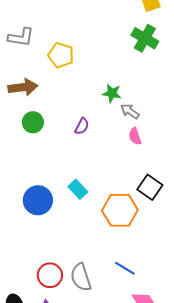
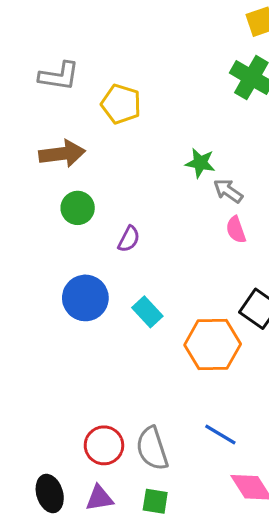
purple semicircle: (82, 126) -> (129, 239), moved
blue circle: (38, 200) -> (85, 298), moved

